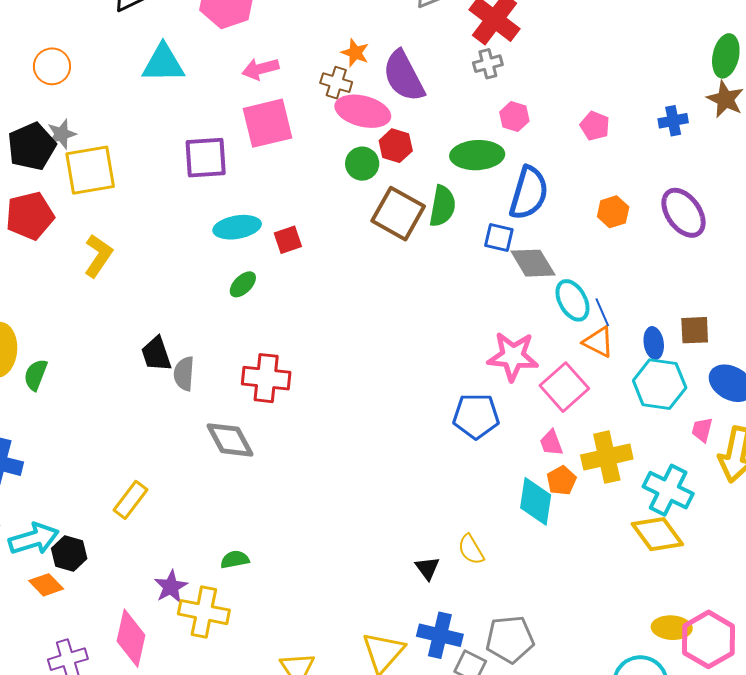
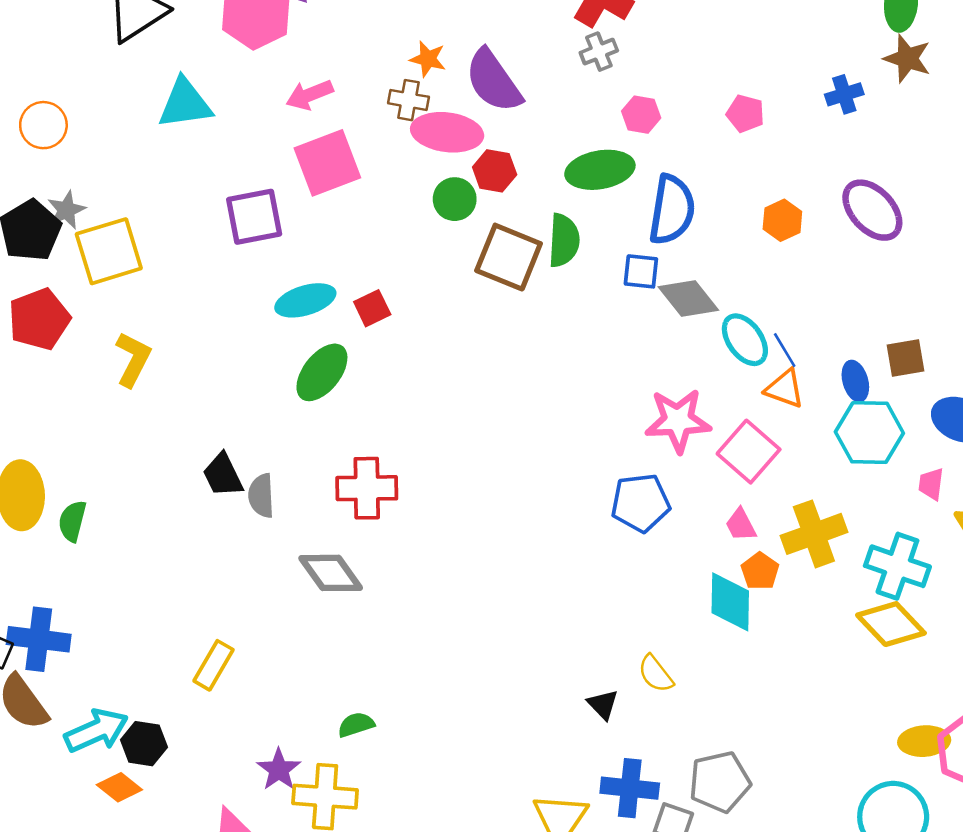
green ellipse: (243, 284) -> (322, 372), size x1.6

